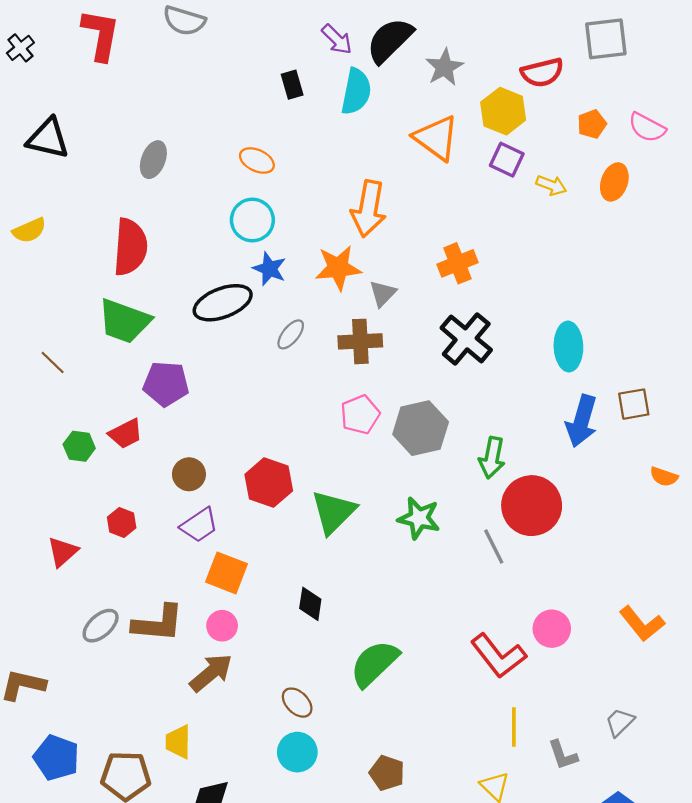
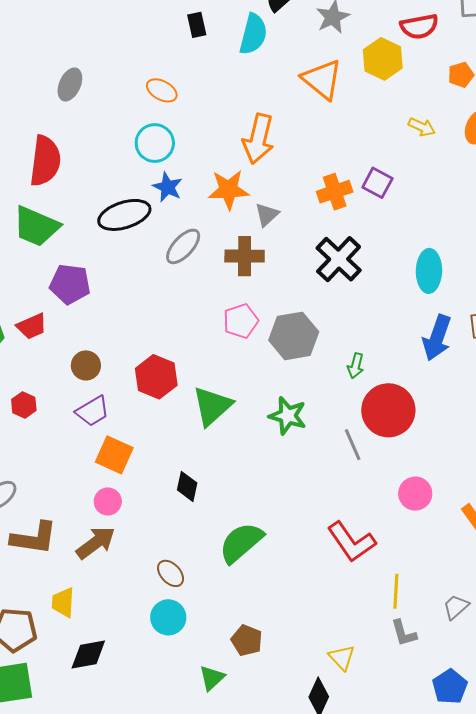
purple square: (507, 160) -> (377, 183), moved
gray ellipse: (291, 334) -> (183, 246), size x1.4
green arrow: (492, 458) -> (356, 366), size x0.7
brown L-shape: (158, 623) -> (34, 538), moved
pink circle: (552, 629) -> (415, 494), moved
yellow line: (514, 727) -> (396, 591), moved

